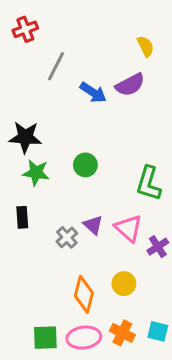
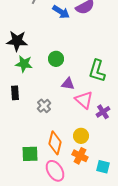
purple triangle: (93, 225) -> (68, 84), moved, turned -32
orange cross: (122, 333) -> (80, 156), moved
green square: (45, 338) -> (30, 154), moved
pink ellipse: (84, 338) -> (55, 171), turned 65

